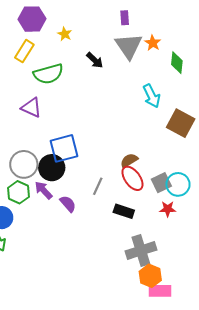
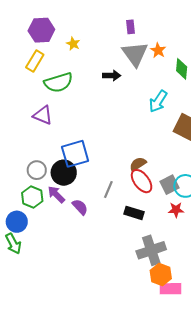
black arrow: (95, 60) -> (112, 75), moved, turned -42
cyan arrow: (152, 96) -> (158, 101), turned 60
gray circle: (24, 164) -> (37, 170), size x0.7

